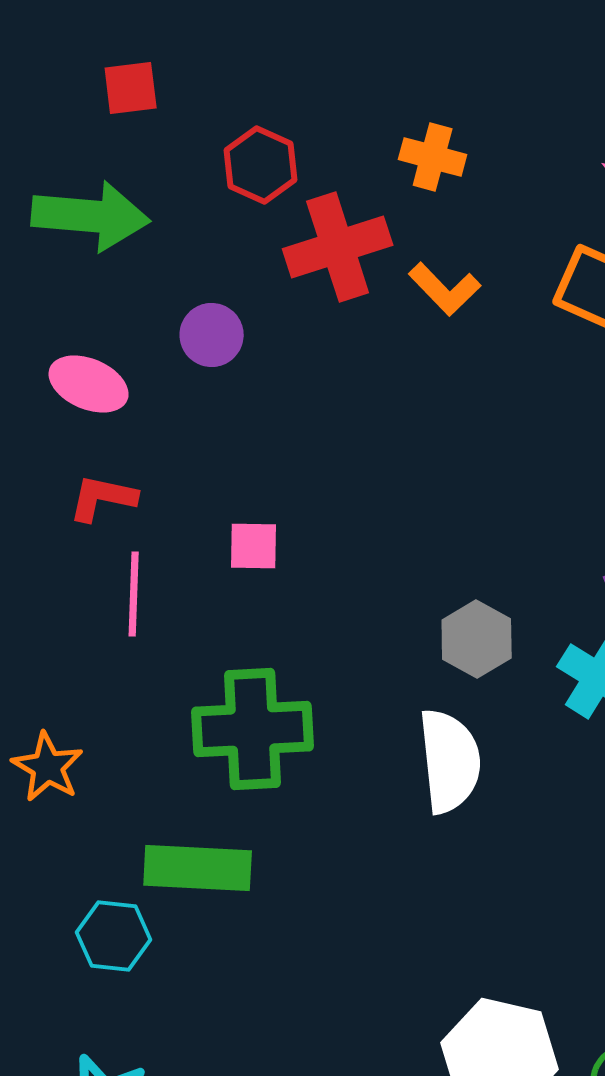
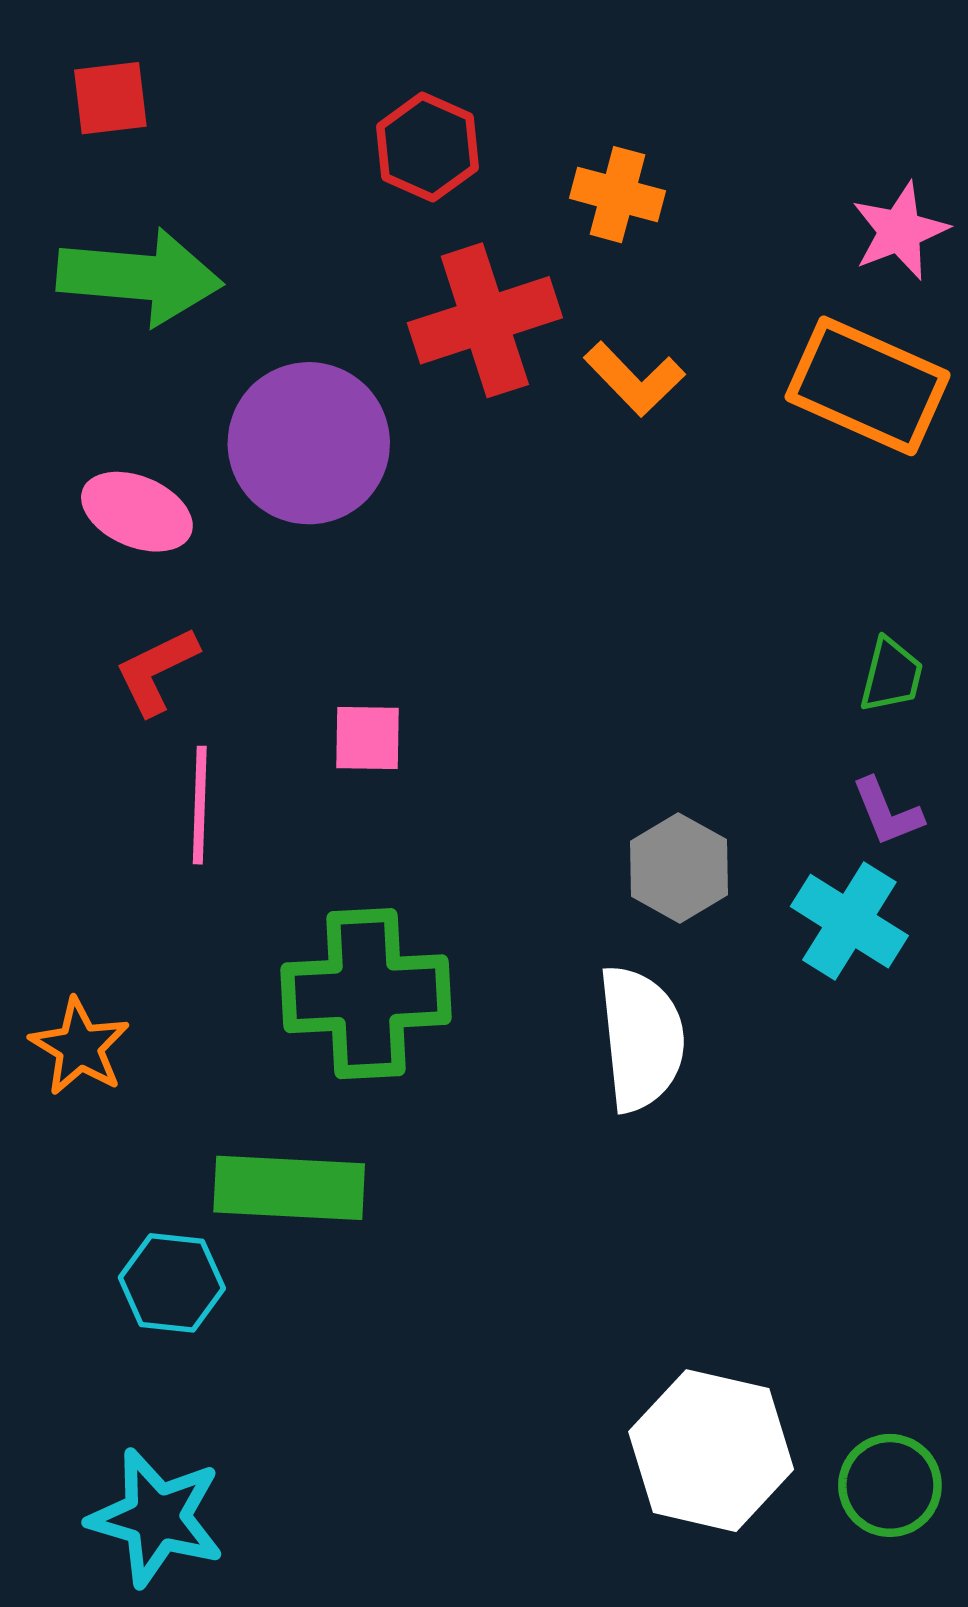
red square: (131, 88) -> (110, 98), moved
red hexagon: (261, 165) -> (428, 147), moved
purple circle: (212, 335) -> (309, 443), size x1.8
red L-shape: (103, 498) -> (156, 671), turned -38

